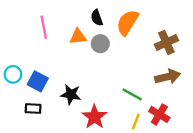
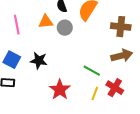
pink line: (44, 27) -> (17, 25), moved
brown cross: (166, 42) -> (121, 27), turned 30
black star: (71, 94) -> (39, 61), moved

